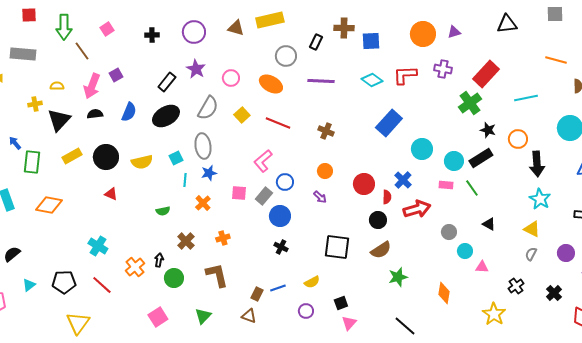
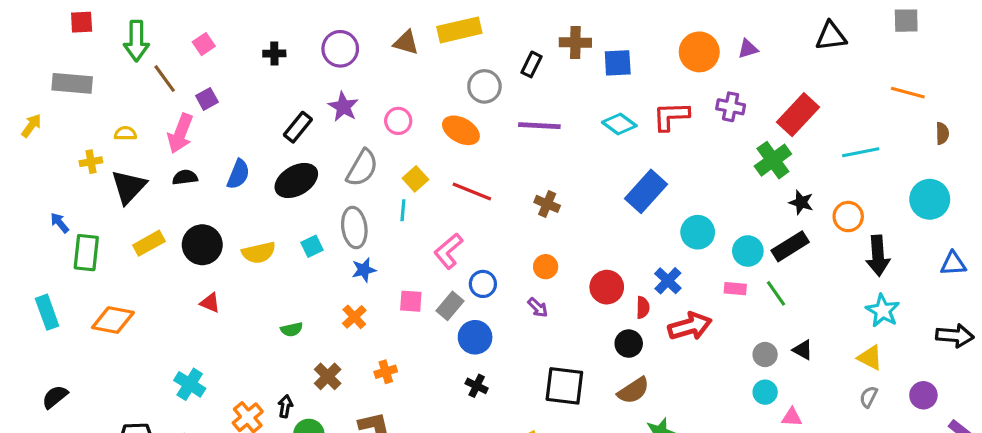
purple square: (116, 75) -> (207, 99), moved
cyan line: (185, 180) -> (403, 210), moved
gray circle: (449, 232) -> (765, 354), moved

